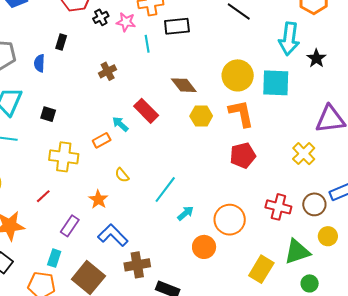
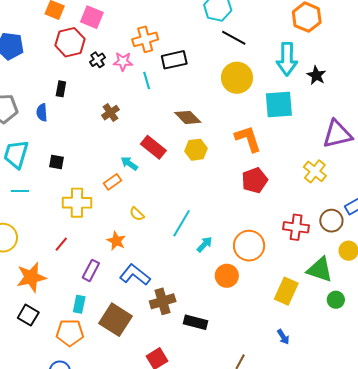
yellow circle: (238, 75) -> (237, 78), moved
yellow hexagon: (201, 116) -> (196, 150), moved
green triangle: (297, 252) -> (320, 270), turned 44

